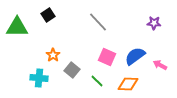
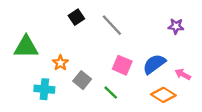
black square: (48, 15) -> (76, 17), moved
green triangle: (17, 27) -> (26, 47), moved
orange diamond: (128, 84) -> (163, 95), moved, turned 30

